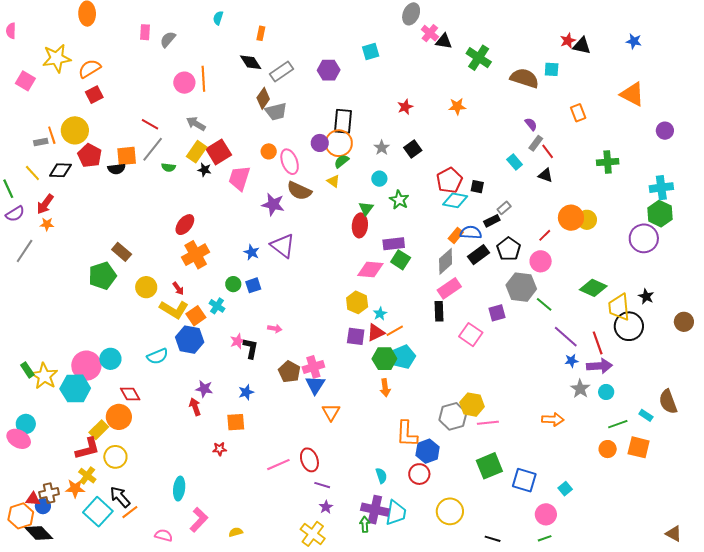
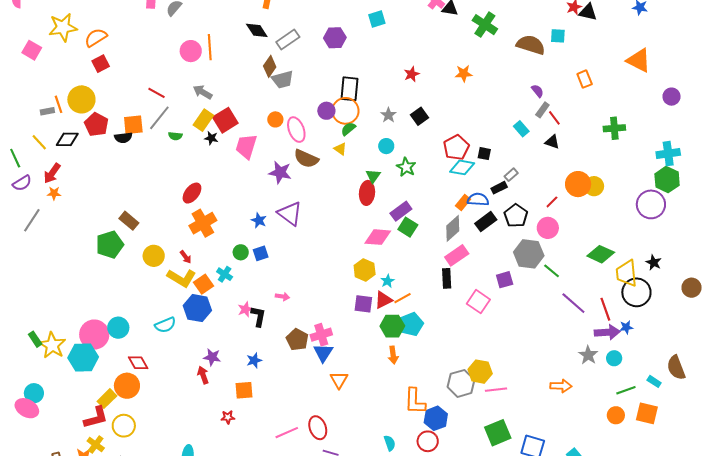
purple rectangle: (394, 244) -> (401, 211), turned -30
blue star: (571, 361) -> (626, 327), moved

